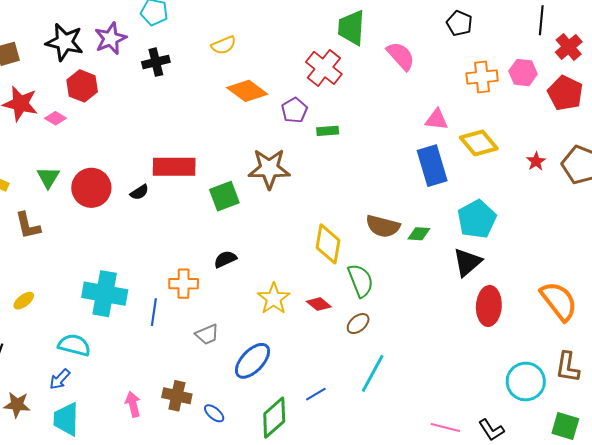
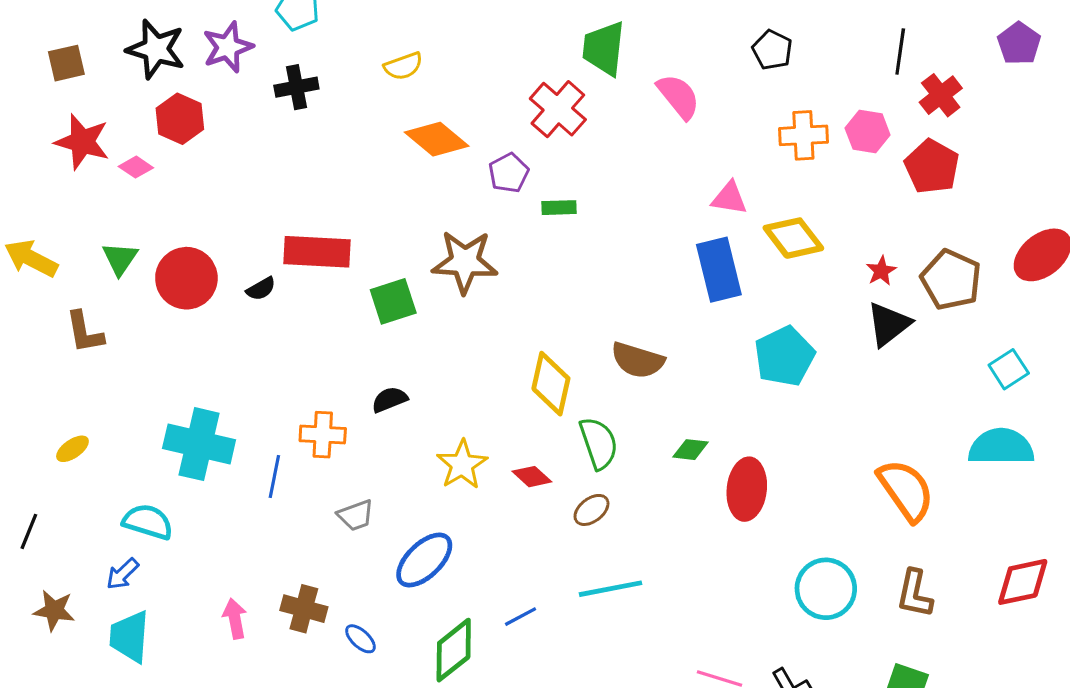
green diamond: (419, 234) -> (690, 450), moved
black triangle: (467, 262) -> (889, 324), moved
red ellipse: (489, 306) -> (747, 489), moved
cyan line: (373, 373) -> (610, 589), turned 48
cyan circle: (526, 382) -> (826, 589), moved

